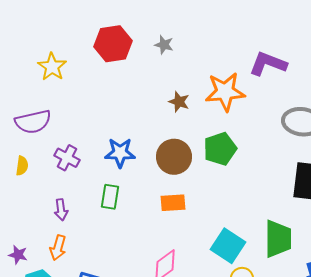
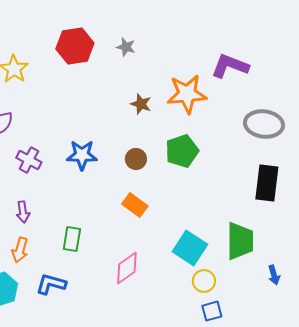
brown circle: (174, 157) -> (136, 159), size x0.6
green rectangle: (110, 197) -> (72, 239), moved
orange rectangle: (173, 203) -> (135, 205), turned 40

